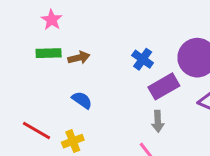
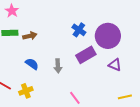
blue cross: (143, 59) -> (79, 30), moved
gray arrow: (158, 121) -> (58, 66), moved

